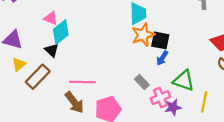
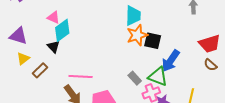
blue arrow: (162, 58) -> (171, 61), moved, size x1.6
brown rectangle: (38, 77) -> (40, 70), size x0.7
green triangle: (184, 81) -> (158, 77), moved

